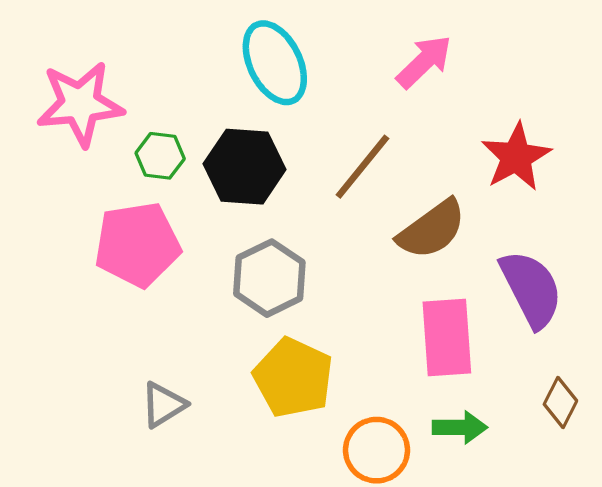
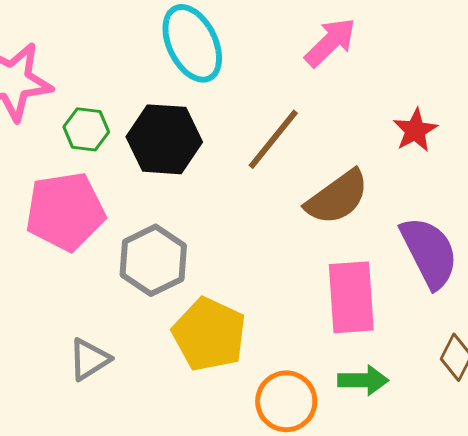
red star: (516, 157) -> (415, 130), size x0.7
gray hexagon: (269, 278) -> (153, 260), moved

